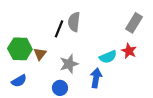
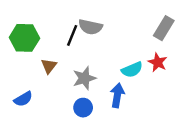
gray semicircle: (74, 22) -> (90, 27), turned -84
green hexagon: (20, 49) -> (24, 38), moved
blue circle: (60, 88) -> (83, 108), moved

